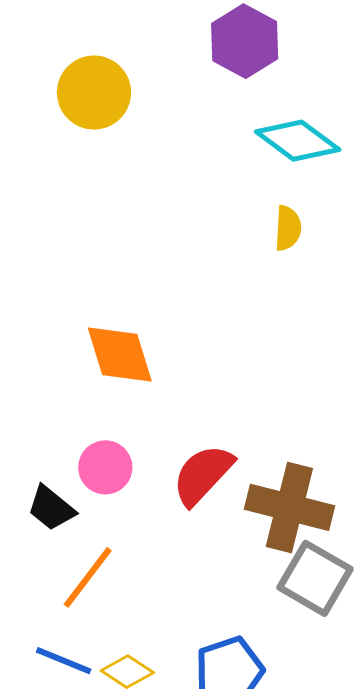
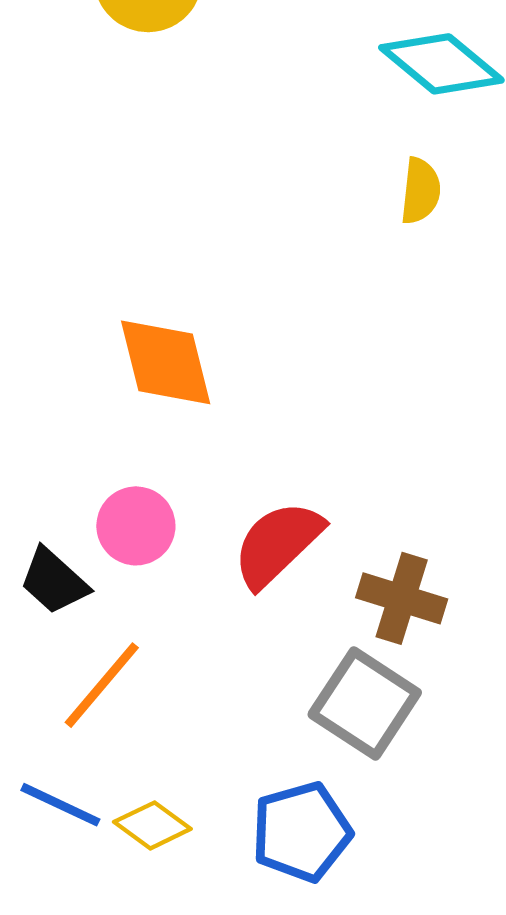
brown cross: (289, 507) -> (402, 598), size x0.7
gray square: (315, 578) -> (365, 704), moved

